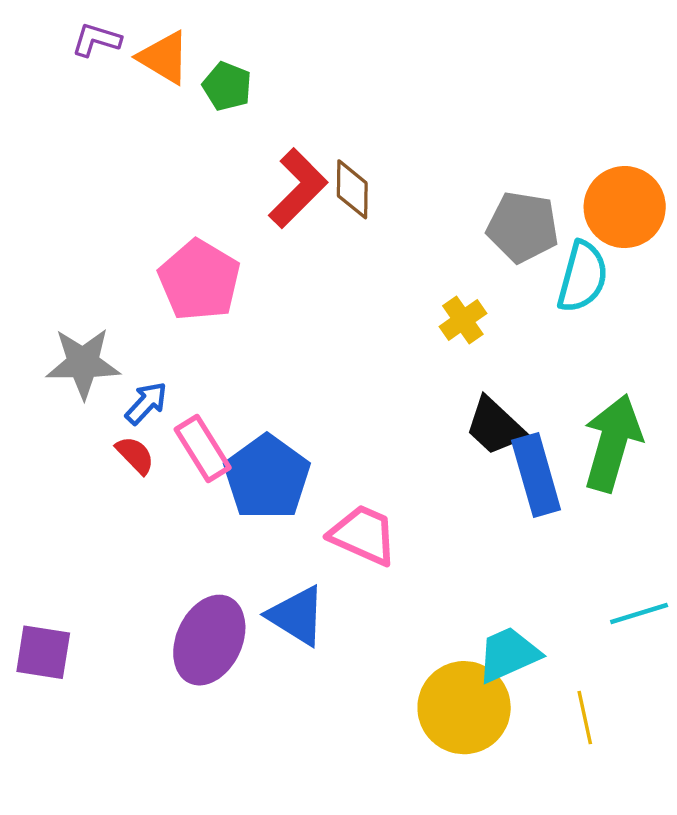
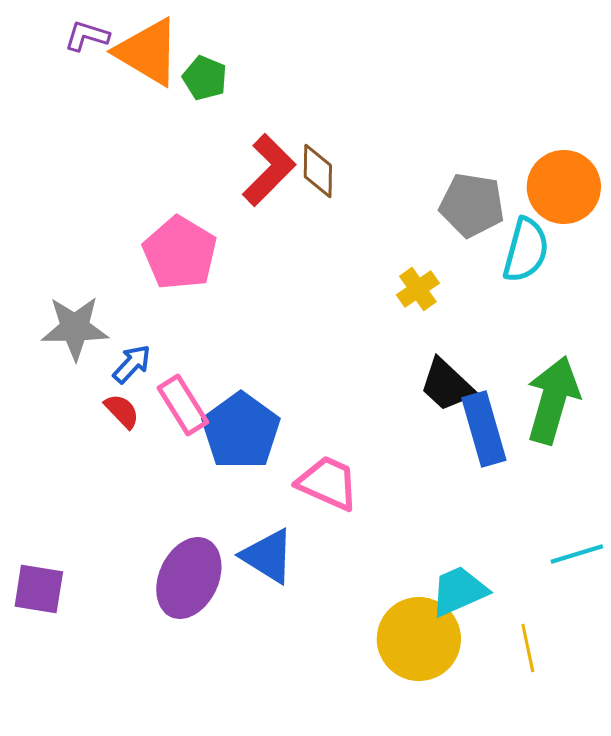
orange triangle: (164, 58) -> (148, 52), size x1.4

